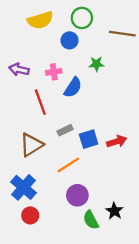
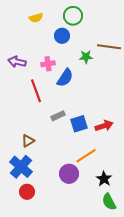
yellow semicircle: (40, 20) -> (36, 18), size x0.6
brown line: (122, 34) -> (109, 47), moved
brown triangle: (31, 145) -> (28, 141), moved, size x0.6
orange line: (68, 165) -> (86, 156), moved
black star: (114, 211) -> (104, 179), moved
green semicircle: (91, 220) -> (109, 202), moved

